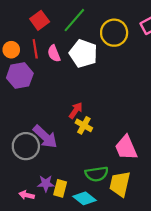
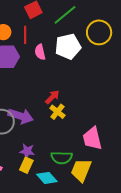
white pentagon: (83, 53) -> (68, 47), turned 30
pink semicircle: (54, 54) -> (40, 52), moved
purple arrow: (45, 137) -> (21, 116), turned -35
purple star: (46, 183) -> (27, 151), moved

